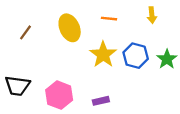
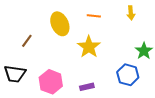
brown line: (26, 32) -> (27, 41), moved
blue hexagon: (136, 56) -> (128, 75), moved

